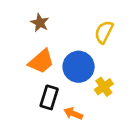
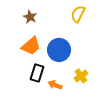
yellow semicircle: (104, 32) -> (78, 14), moved
yellow cross: (104, 87) -> (81, 76), moved

